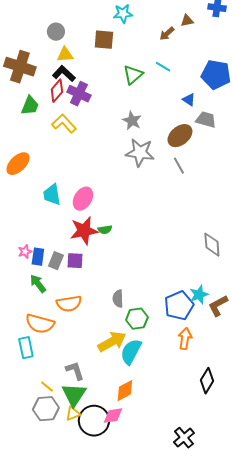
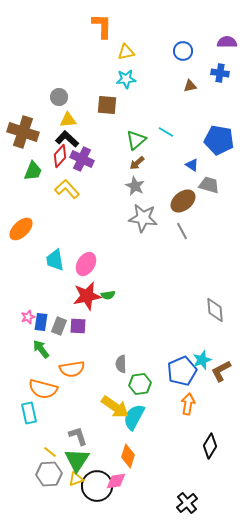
brown arrow: (167, 34) -> (137, 163), moved
yellow arrow: (112, 342) -> (115, 407), turned 64
orange diamond: (125, 391) -> (128, 456), turned -45

